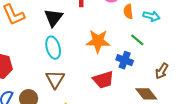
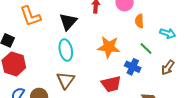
cyan arrow: (151, 16) -> (168, 33), moved
brown arrow: (162, 71) -> (168, 68), moved

